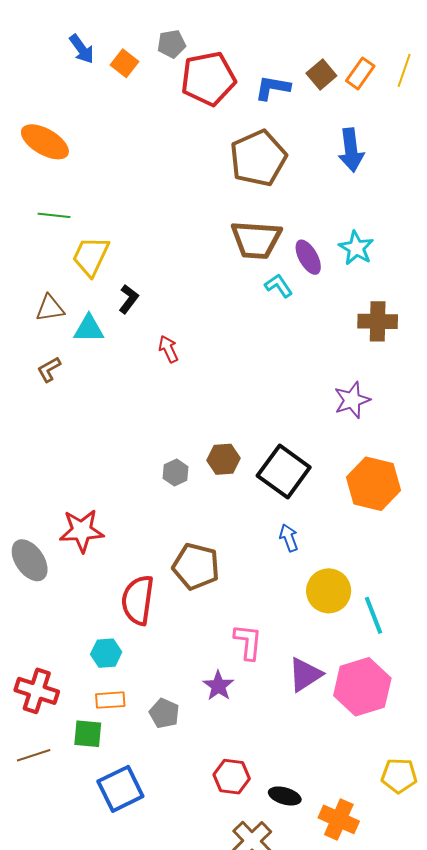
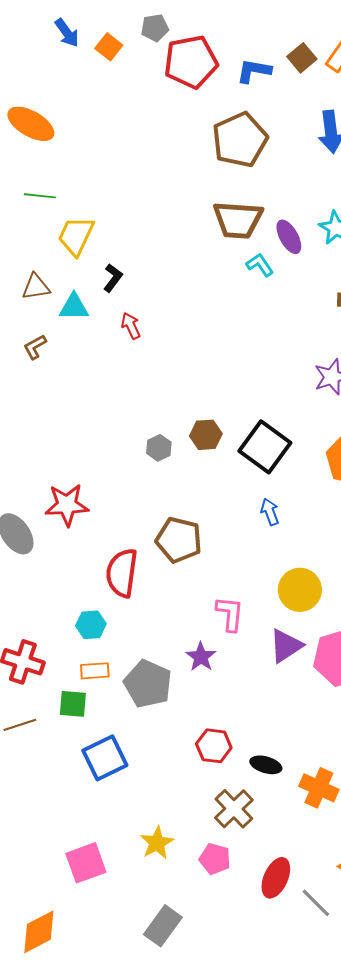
red arrow: (168, 349) -> (131, 326), moved
yellow circle: (329, 591) -> (300, 590), moved
gray pentagon: (164, 713) -> (148, 684), size x1.6

